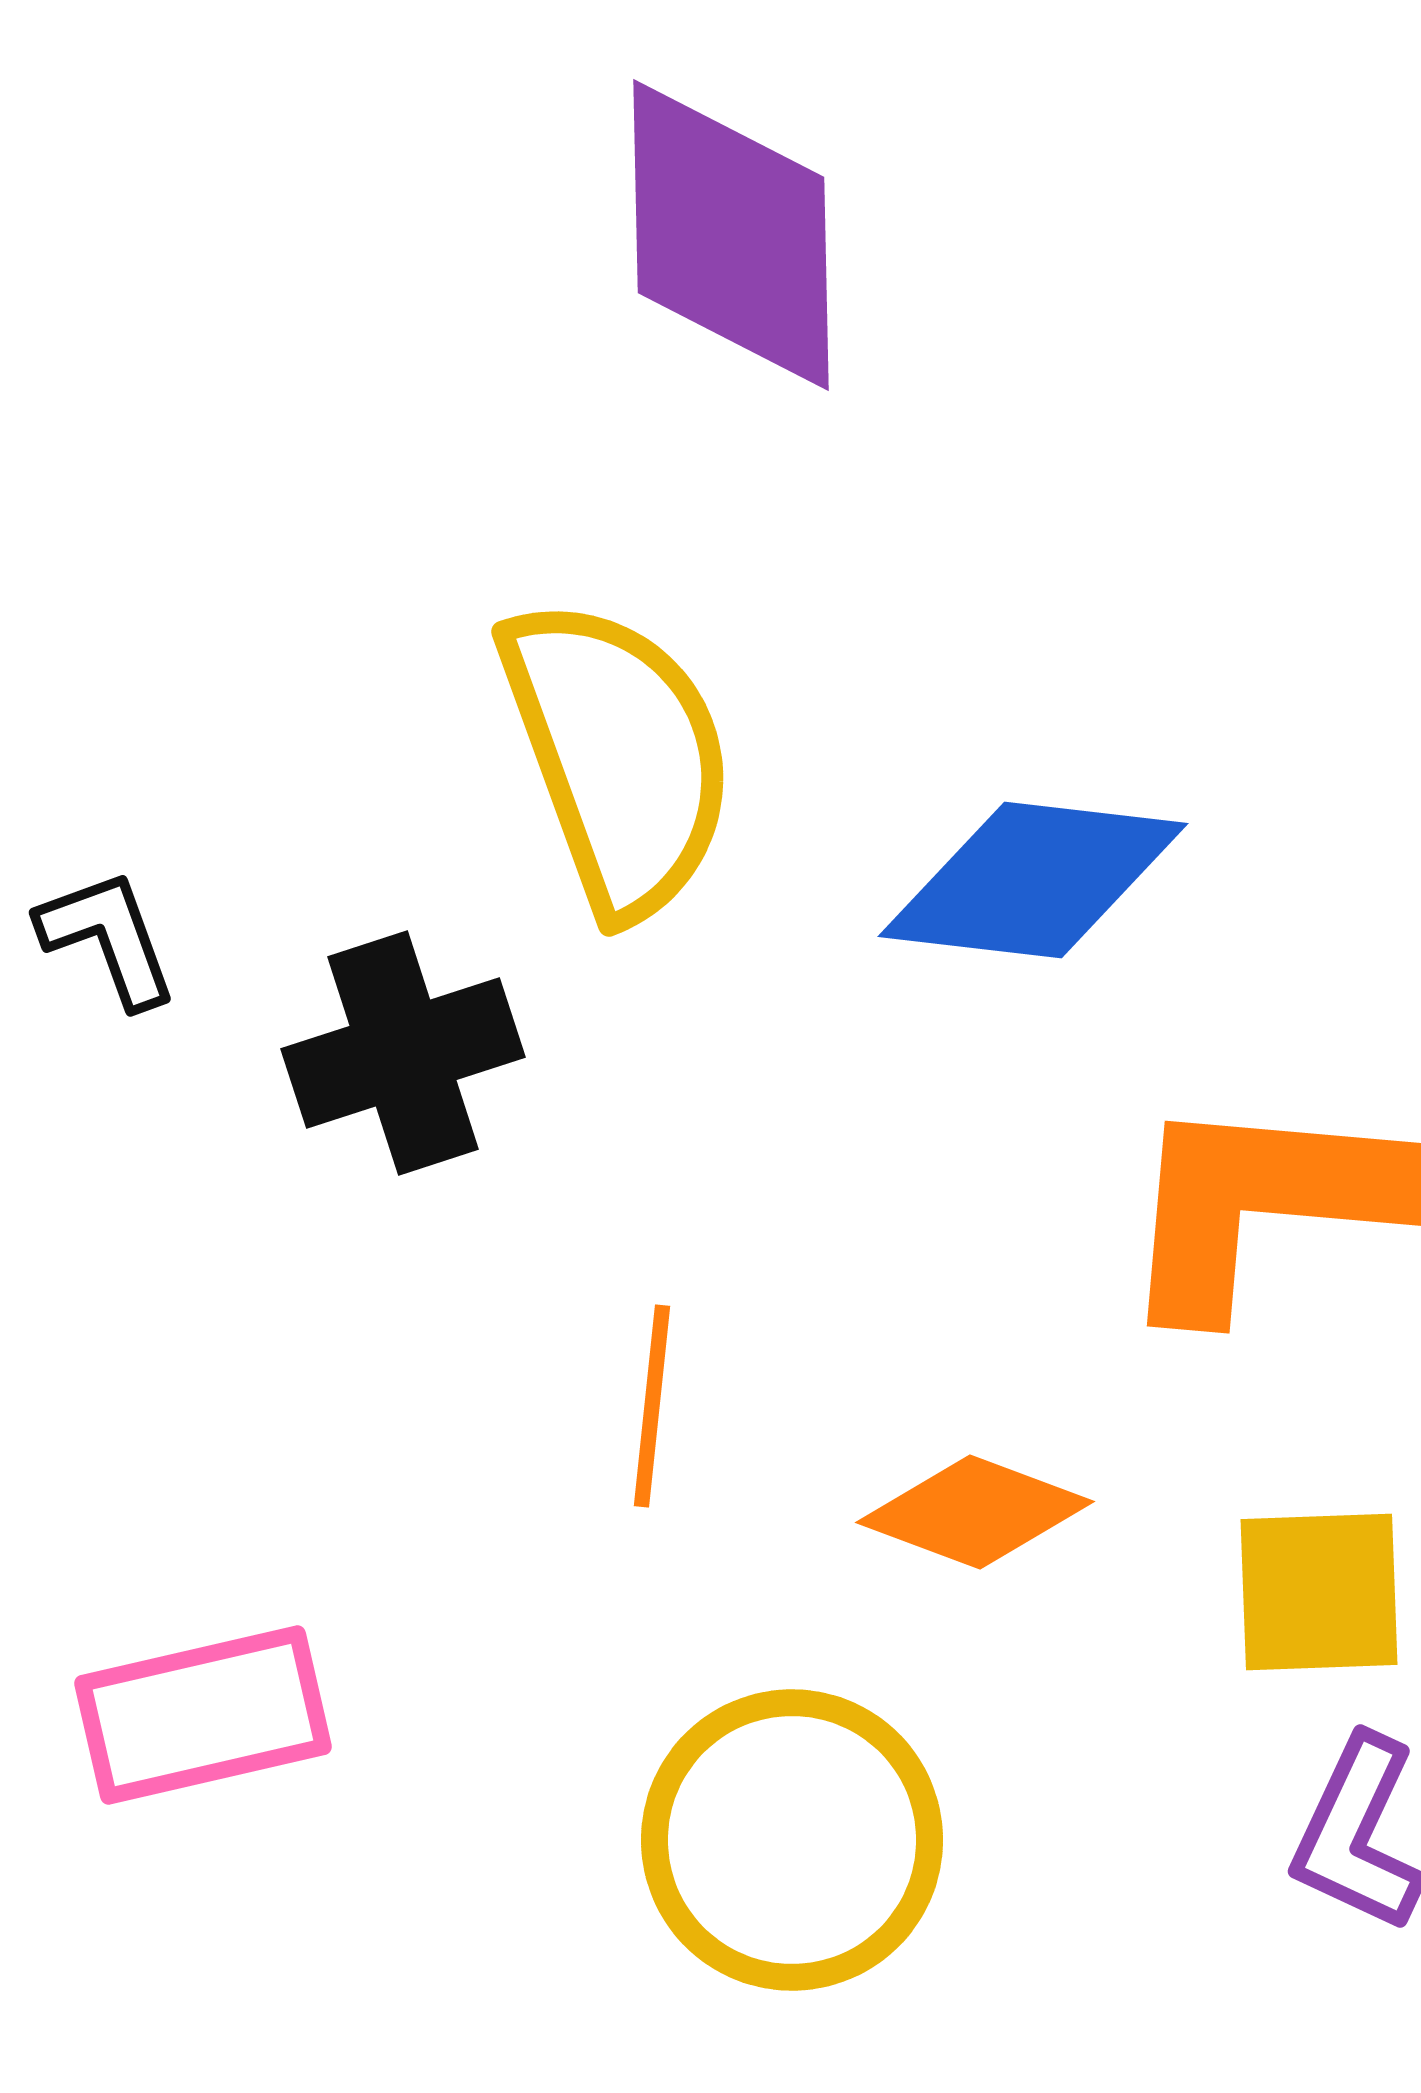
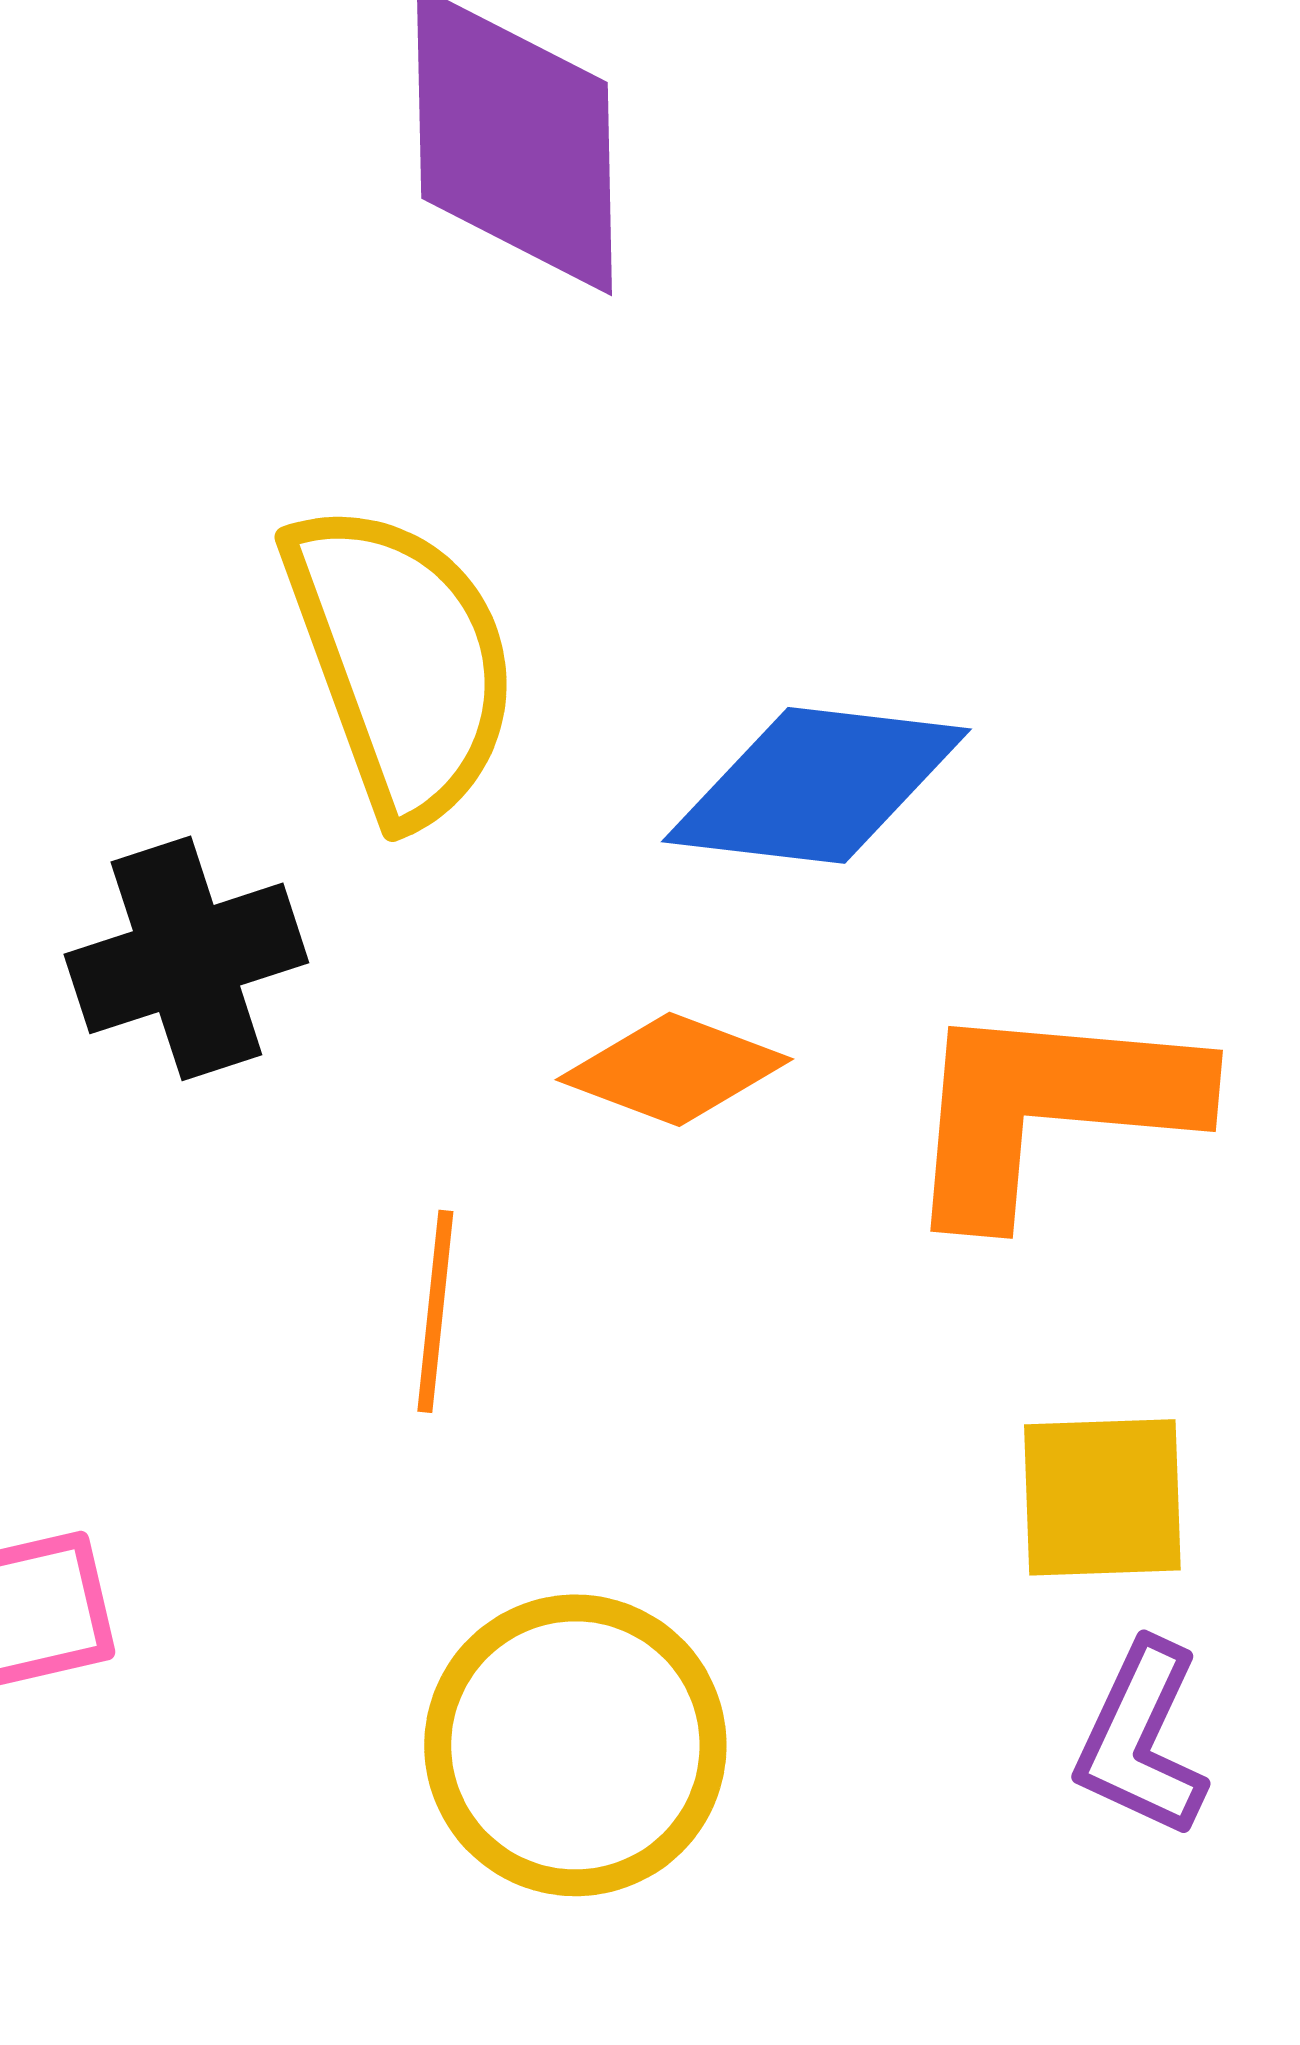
orange diamond: (975, 1512) -> (674, 1069), moved

